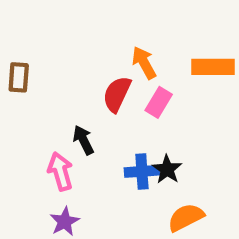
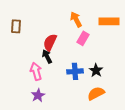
red semicircle: (117, 94) -> (50, 42), moved
black star: (167, 169) -> (96, 70), moved

